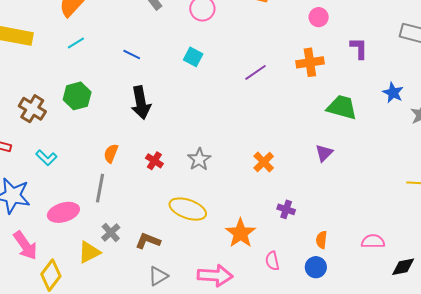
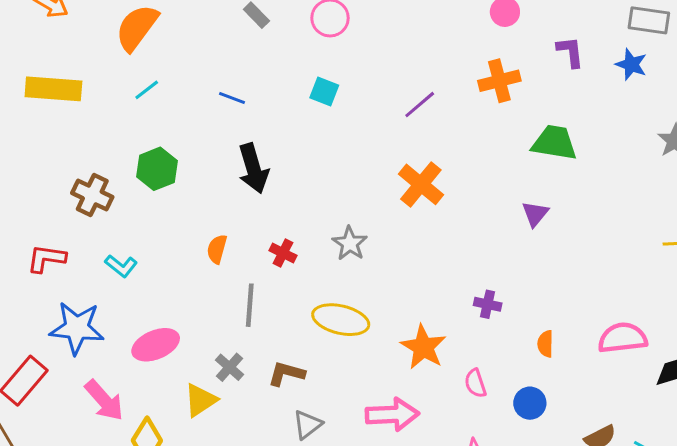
blue star: (393, 93) -> (631, 64), moved
orange cross: (264, 162) -> (421, 184), moved, size x1.4
gray line: (100, 188) -> (250, 305), moved
pink semicircle: (373, 241) -> (623, 338), size x1.4
blue circle: (316, 267) -> (530, 403), moved

